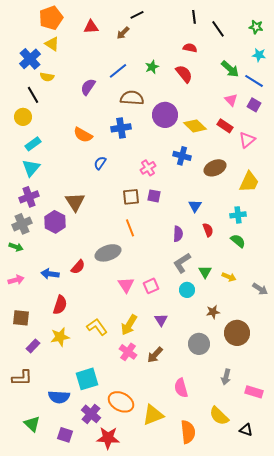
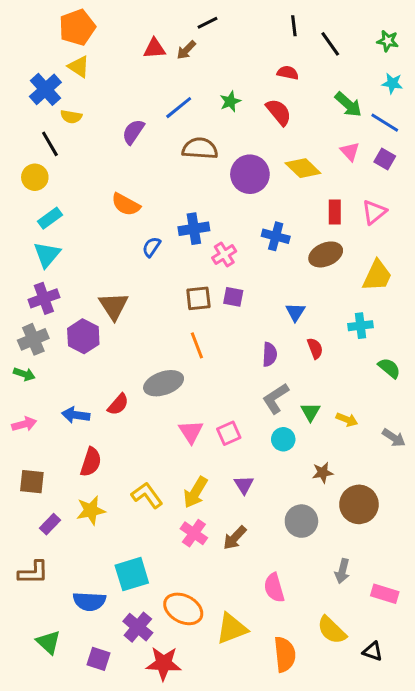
red triangle: (91, 27) -> (154, 48), moved
yellow diamond: (195, 126) -> (303, 168), moved
red rectangle: (225, 126) -> (335, 212), moved, turned 56
blue cross: (121, 128) -> (194, 229), moved
green semicircle: (238, 241) -> (389, 368), moved

